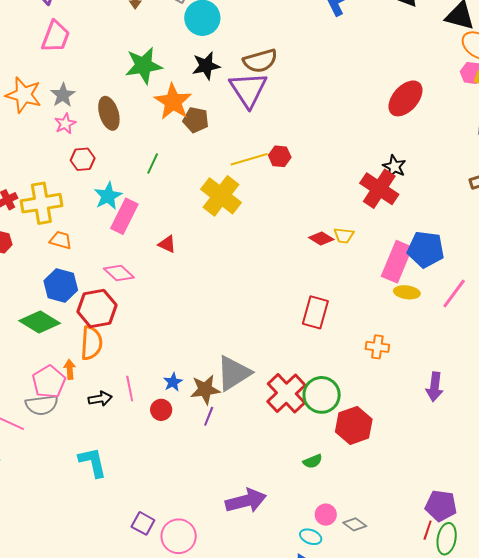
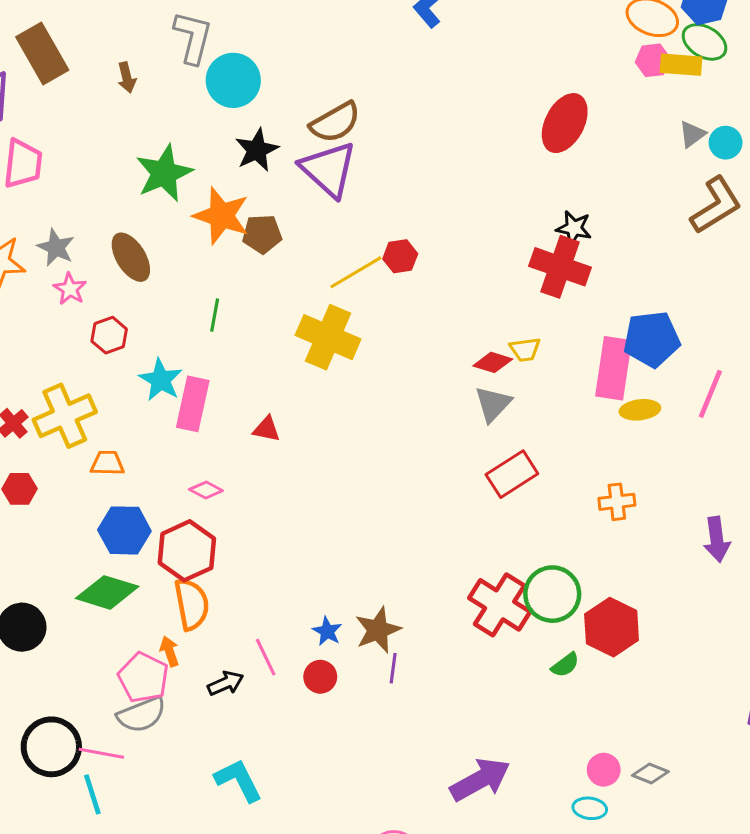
pink diamond: (119, 273) -> (206, 490), size x0.7
red rectangle: (315, 312) -> (512, 474), turned 56
gray triangle: (234, 373) -> (493, 404), moved, size x0.7
green semicircle: (313, 461) -> (565, 665), moved

